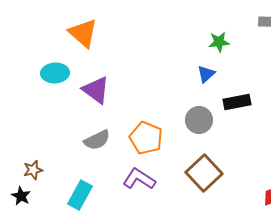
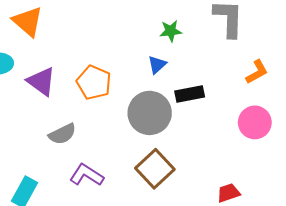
gray circle: (199, 120) -> (150, 113), size x1.5
orange pentagon: (146, 138) -> (94, 82), moved
gray semicircle: (97, 140) -> (62, 134), moved

